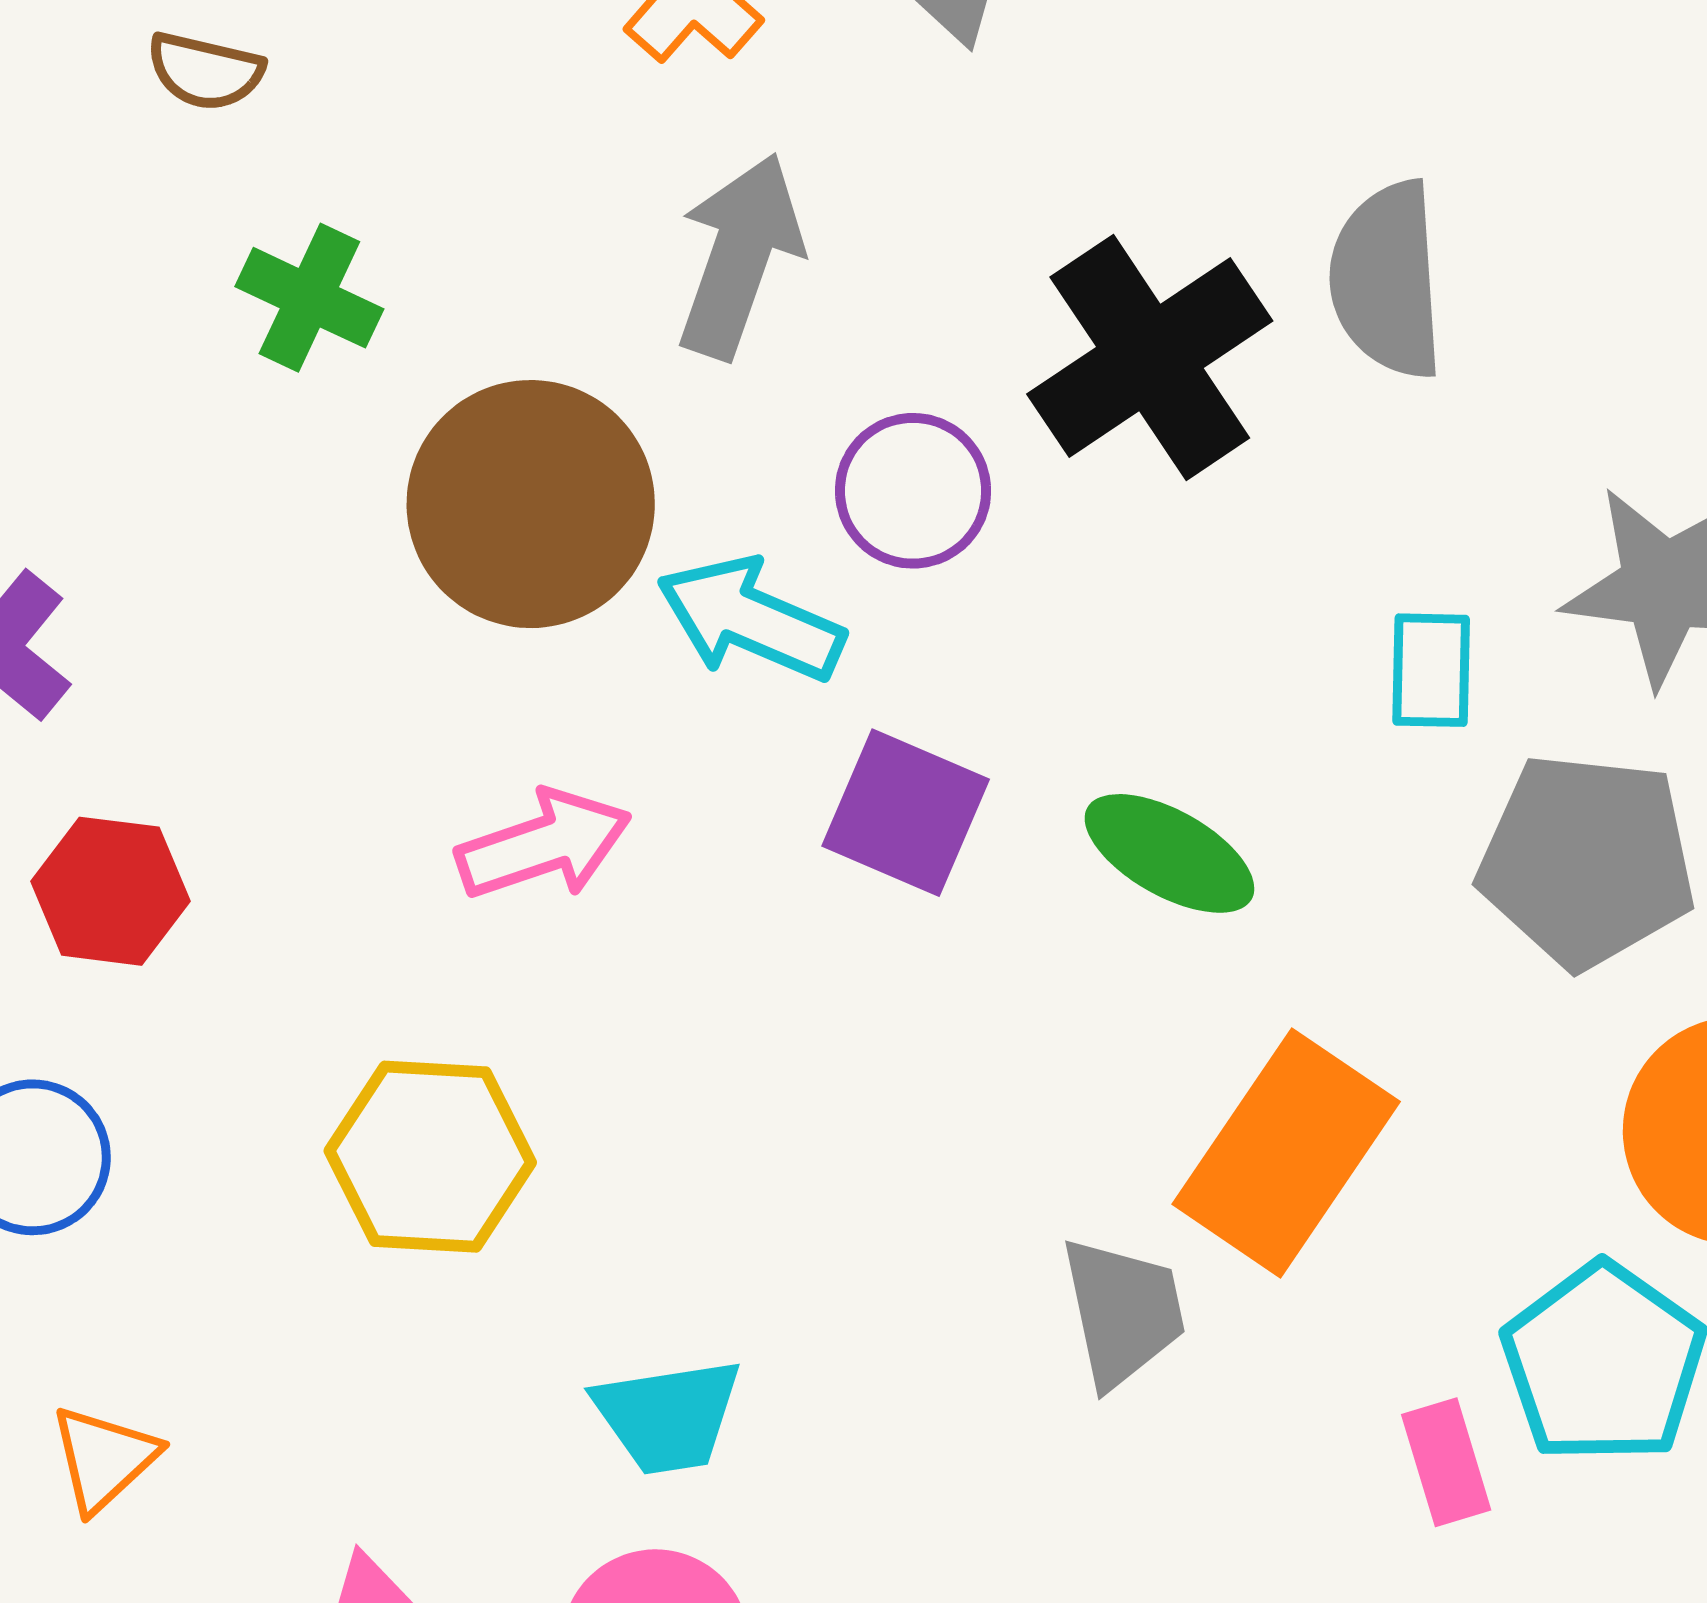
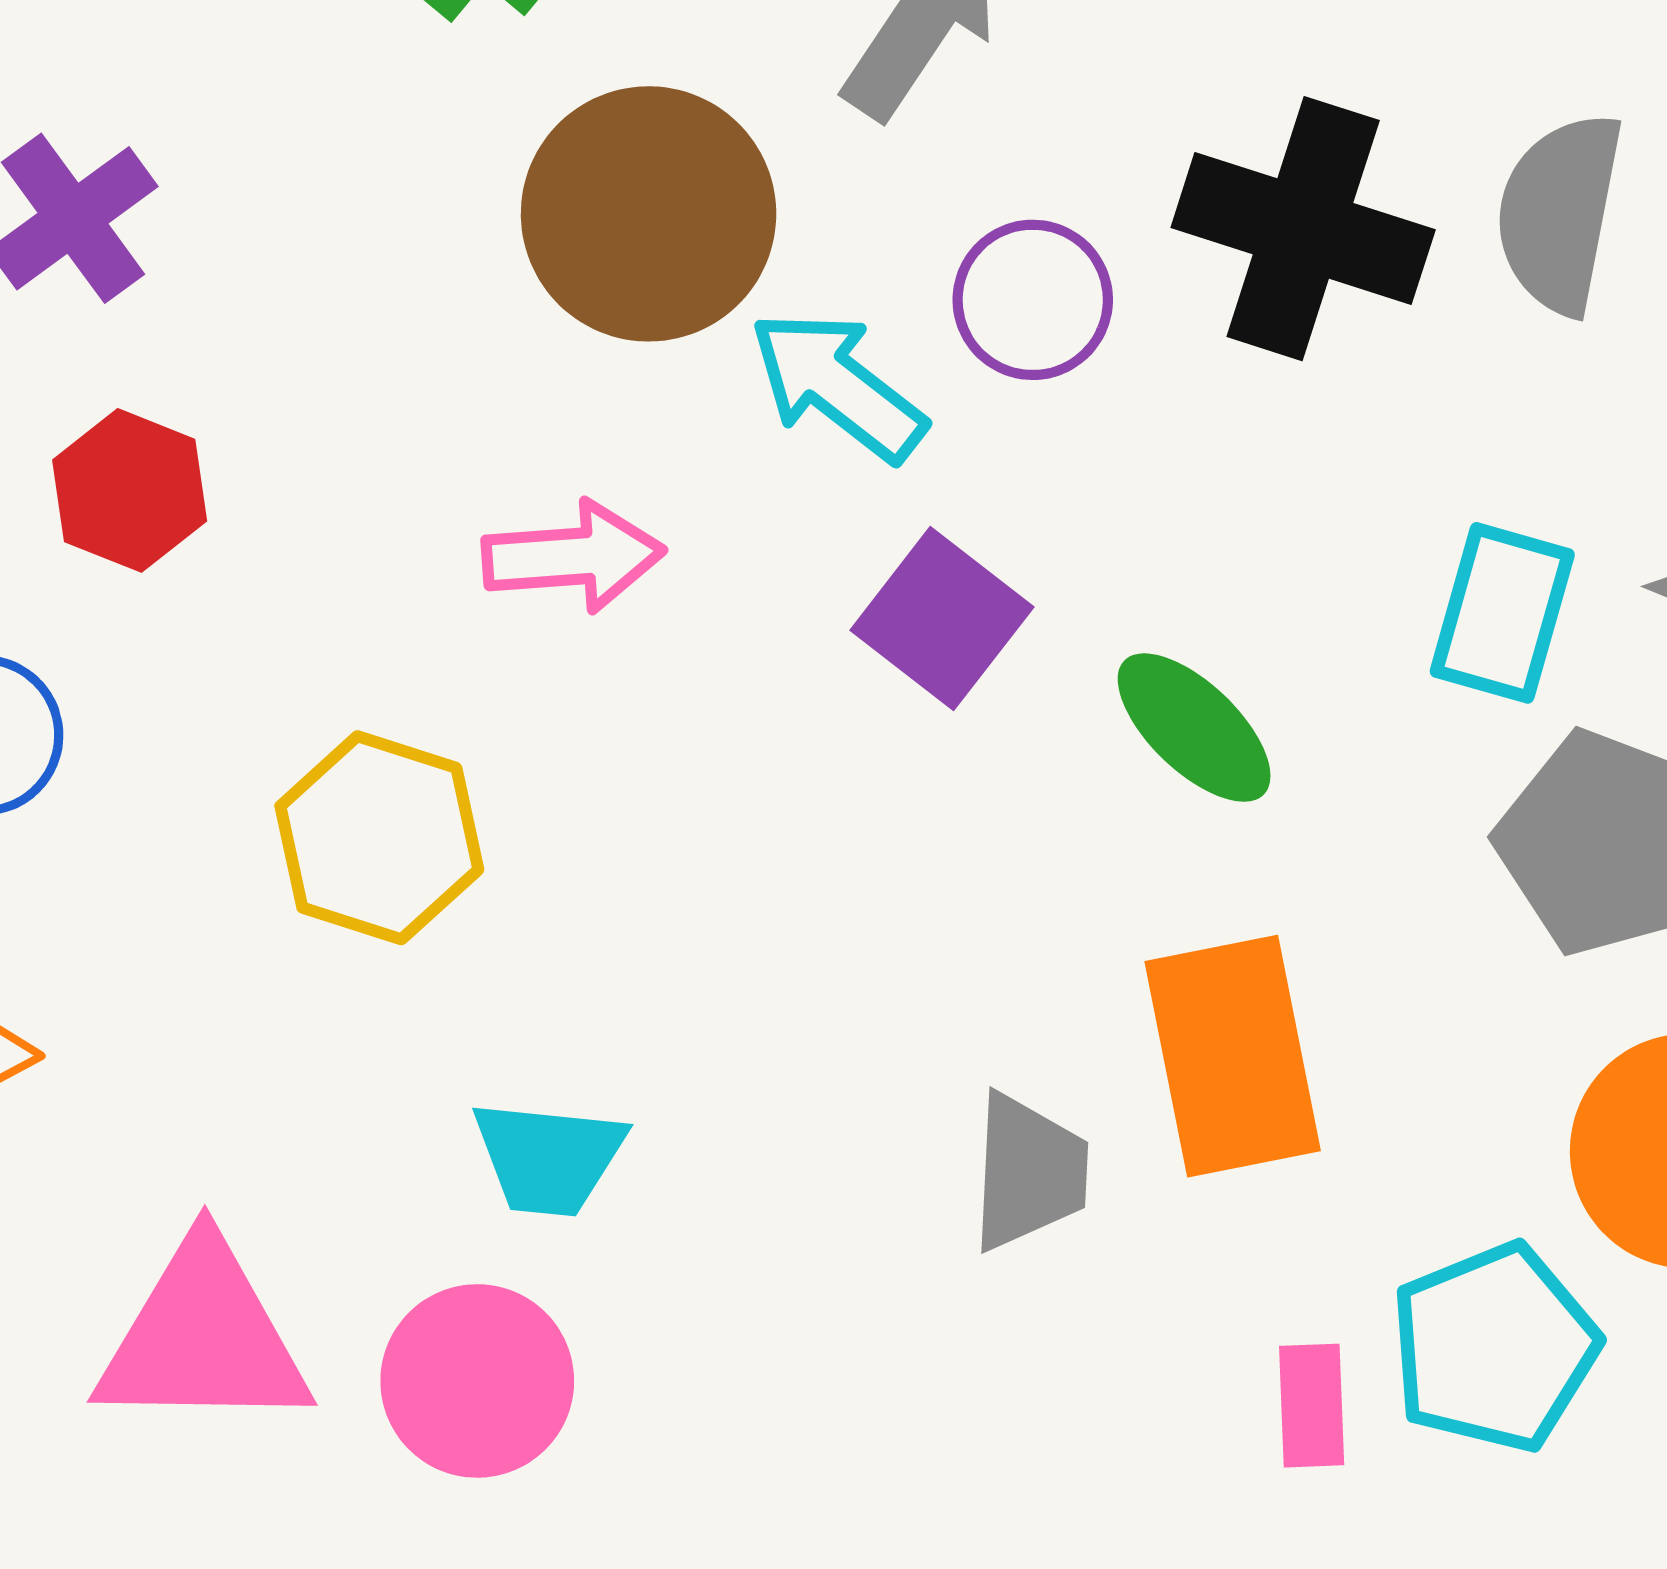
black cross: (1150, 358) -> (1303, 229), turned 37
cyan rectangle: (1431, 670) -> (1502, 613), size x1.4
orange rectangle: (1286, 1153) -> (1233, 1056), turned -60

